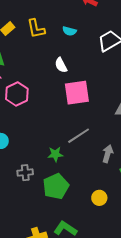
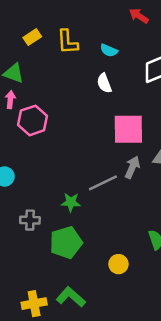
white semicircle: (61, 65) -> (104, 83), moved
pink square: (77, 93) -> (128, 129), moved
gray arrow: (108, 154) -> (132, 167), moved

